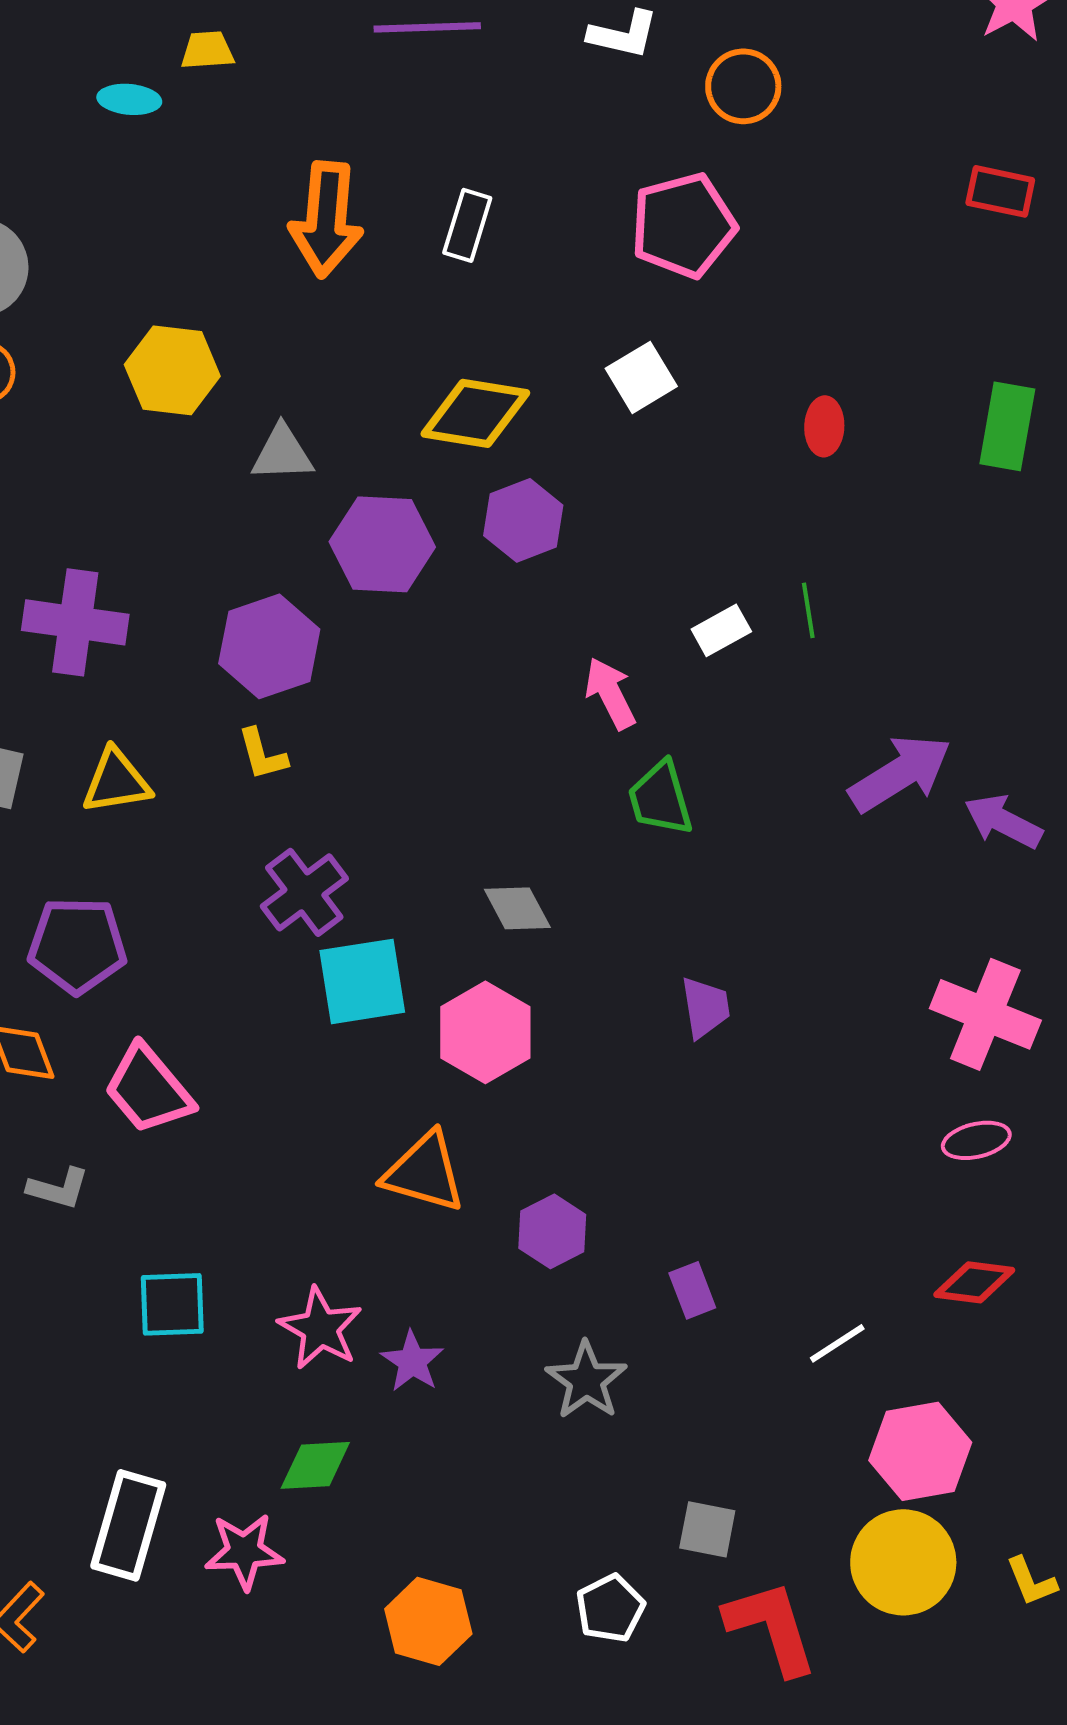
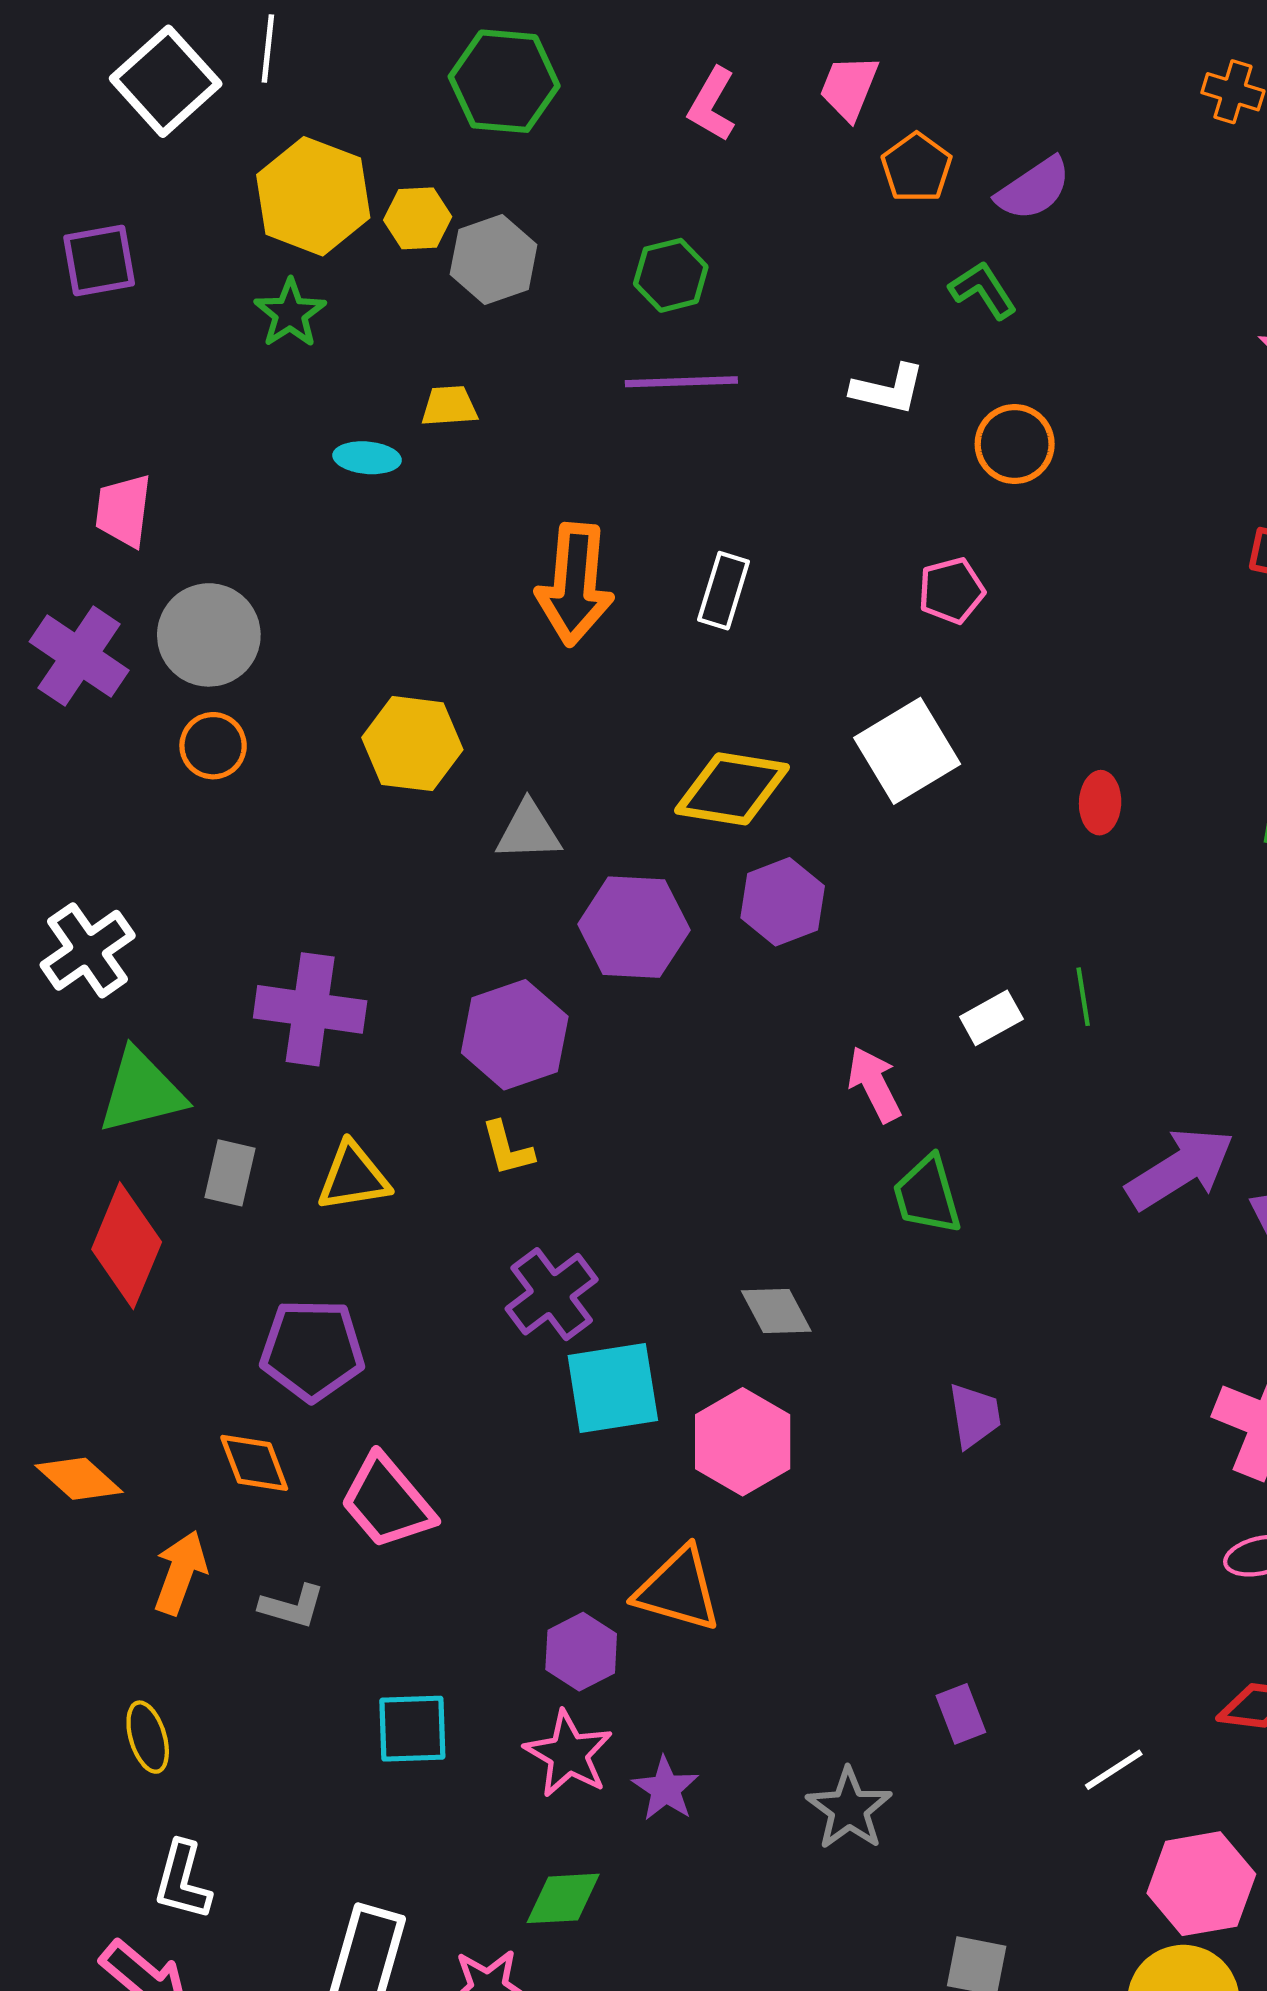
pink pentagon: (683, 225) -> (951, 591), size x0.6
white square: (641, 377) -> (907, 751), size x1.4
purple hexagon: (552, 1231) -> (581, 1652), moved

